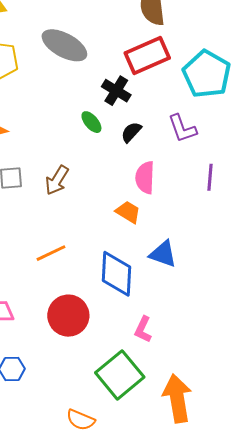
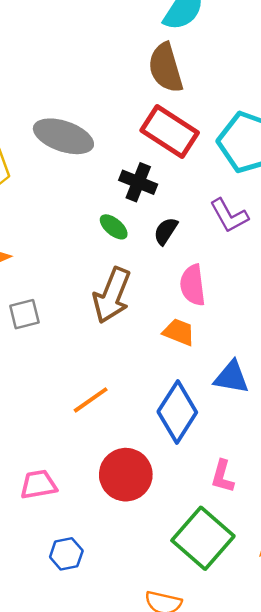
red rectangle: (147, 55) -> (170, 131), turned 66
brown arrow: (57, 180) -> (112, 295), moved, size x1.4
blue diamond: (116, 274) -> (177, 412), turned 39

